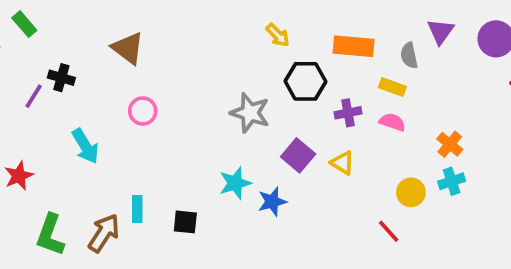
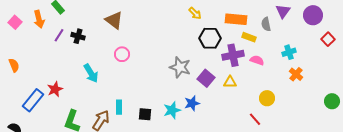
yellow rectangle: (392, 87) -> (249, 37), moved
purple line: (34, 96) -> (59, 35), moved
gray star: (250, 113) -> (180, 67), moved
purple cross: (348, 113) -> (233, 55), size x1.5
orange cross: (450, 144) -> (296, 74), moved
yellow triangle: (342, 163) -> (230, 82), turned -32
cyan cross: (452, 181) -> (289, 52), moved
cyan star: (235, 183) -> (172, 110), moved

